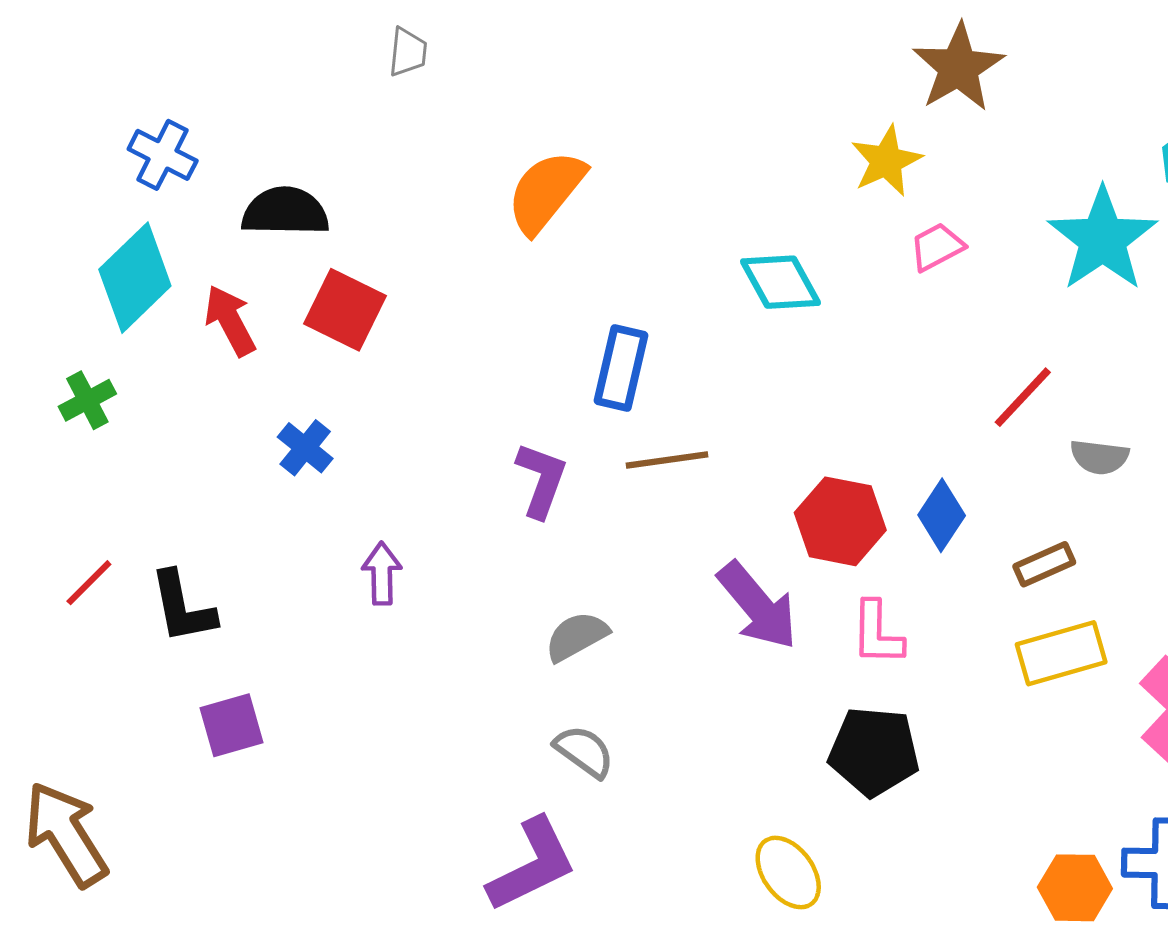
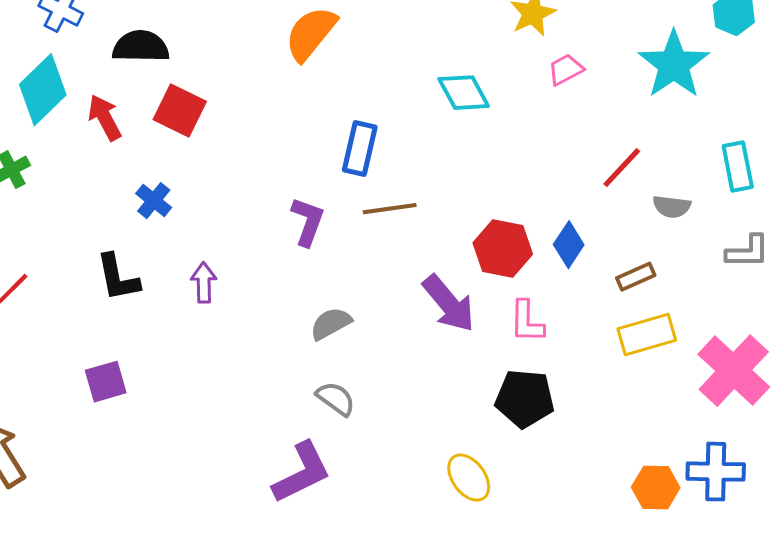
black L-shape: (182, 607) -> (118, 278), moved

